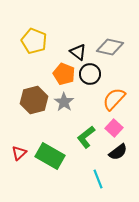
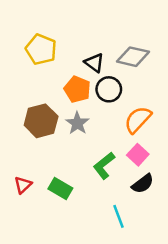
green rectangle: (50, 156) -> (60, 189), size x0.7

